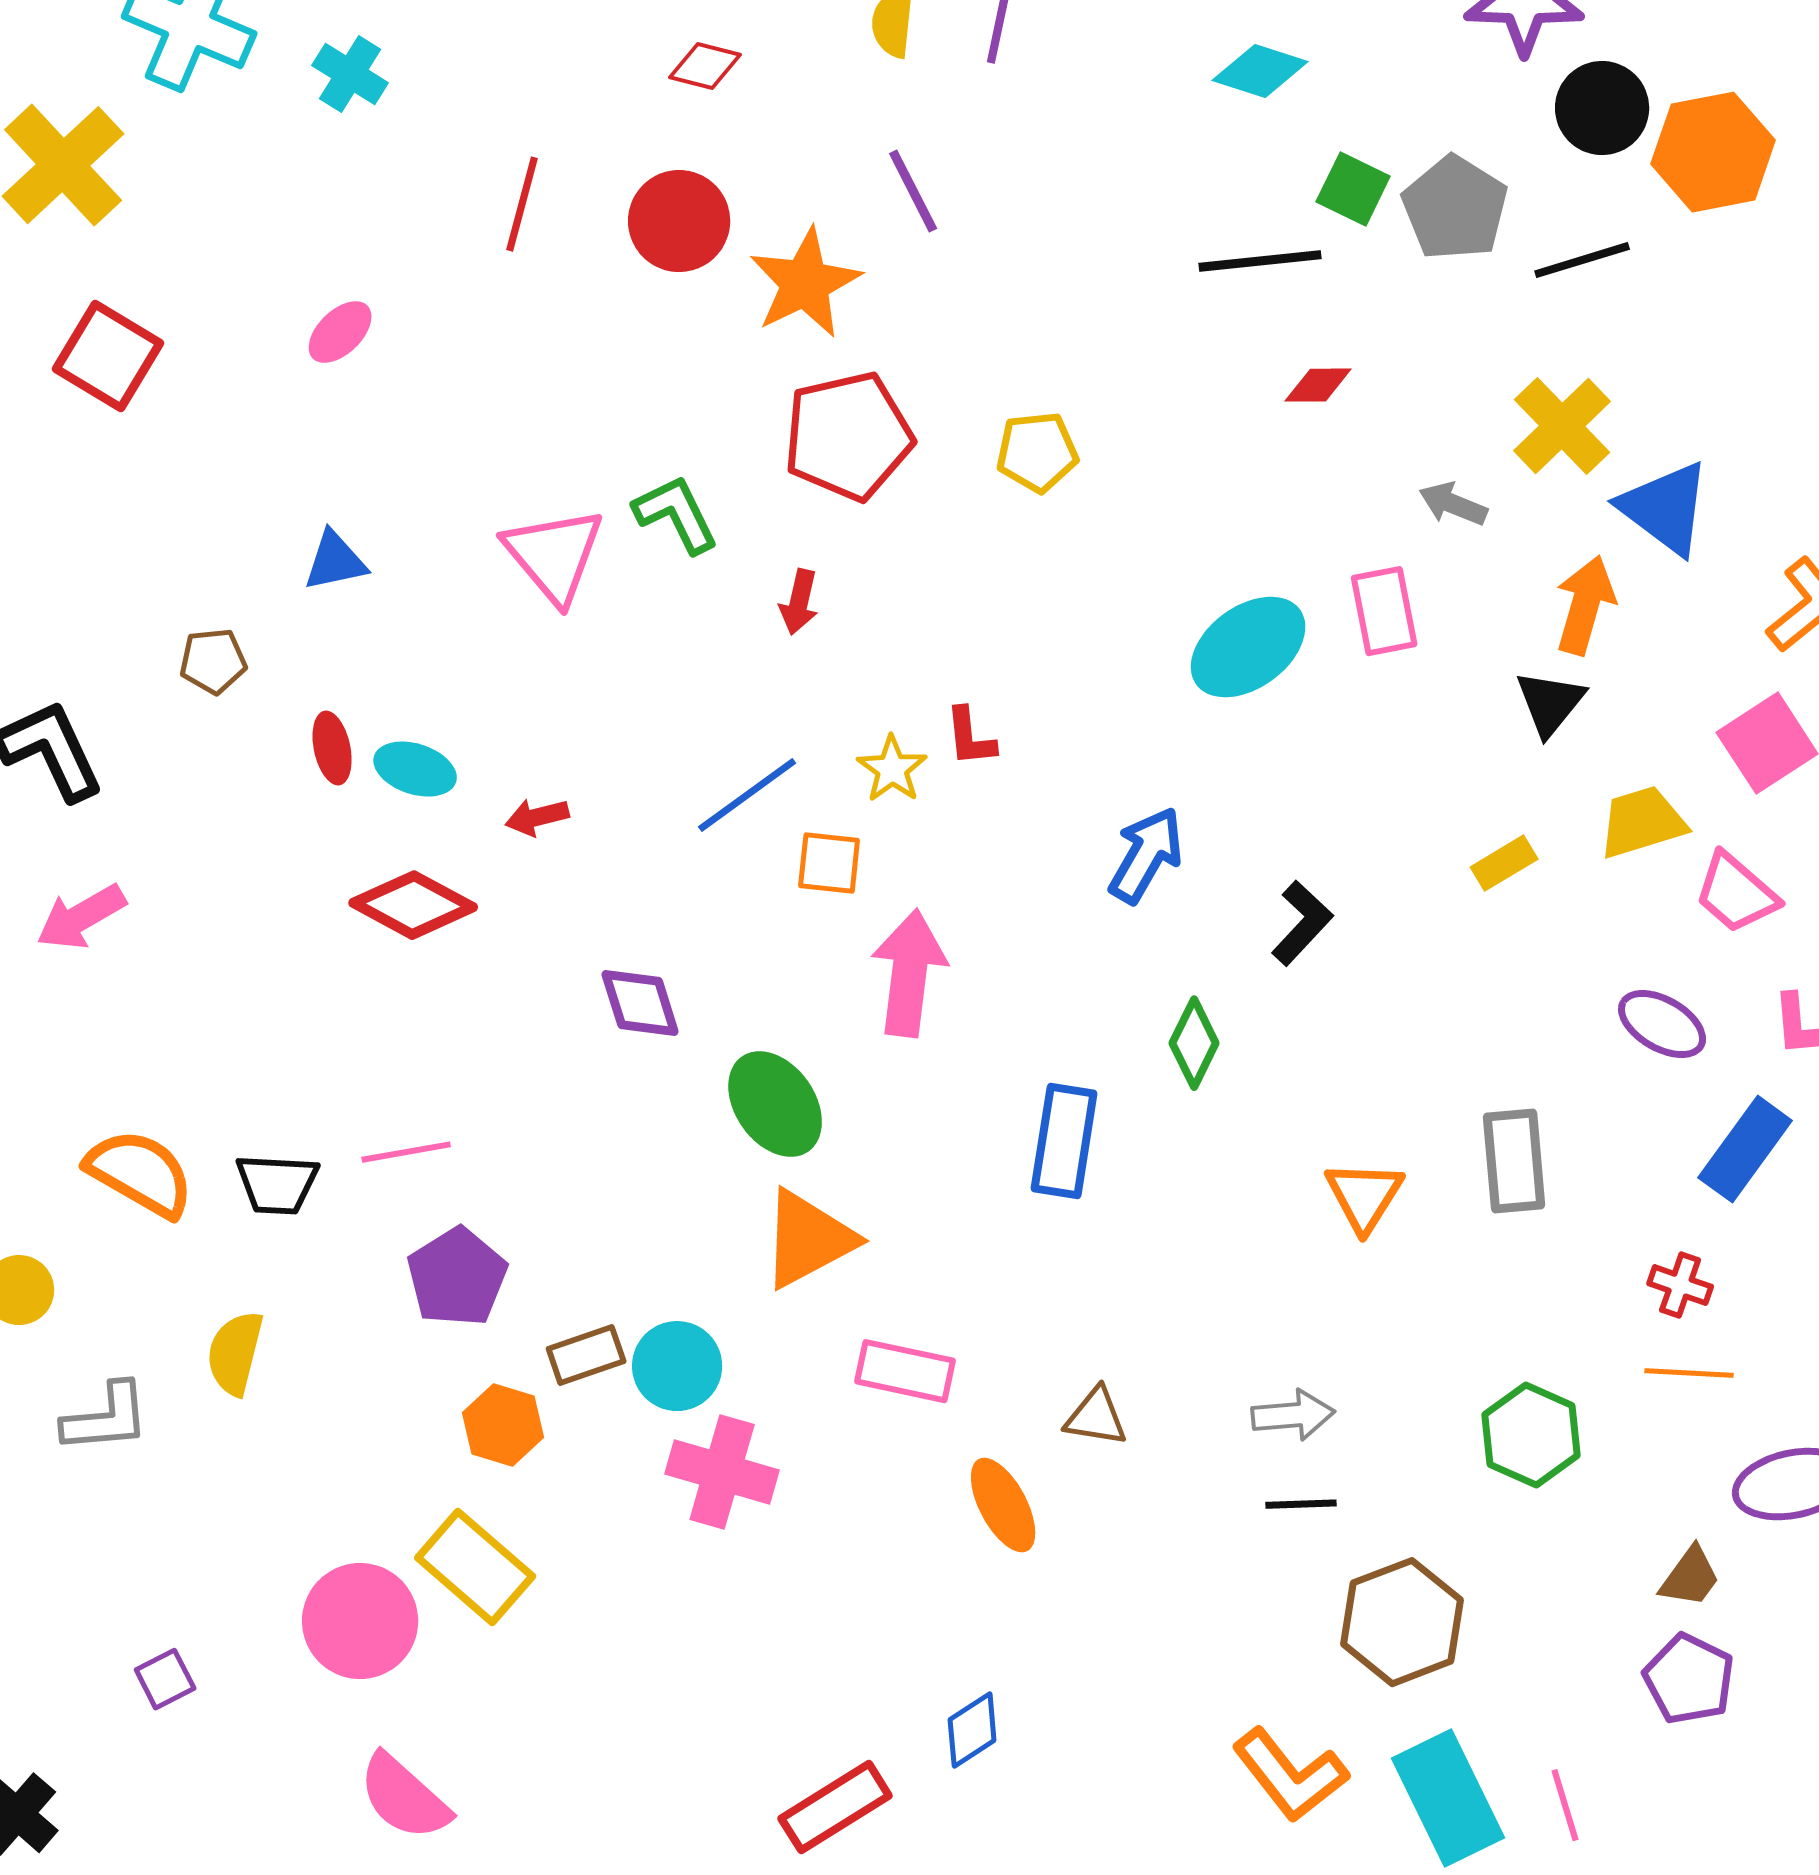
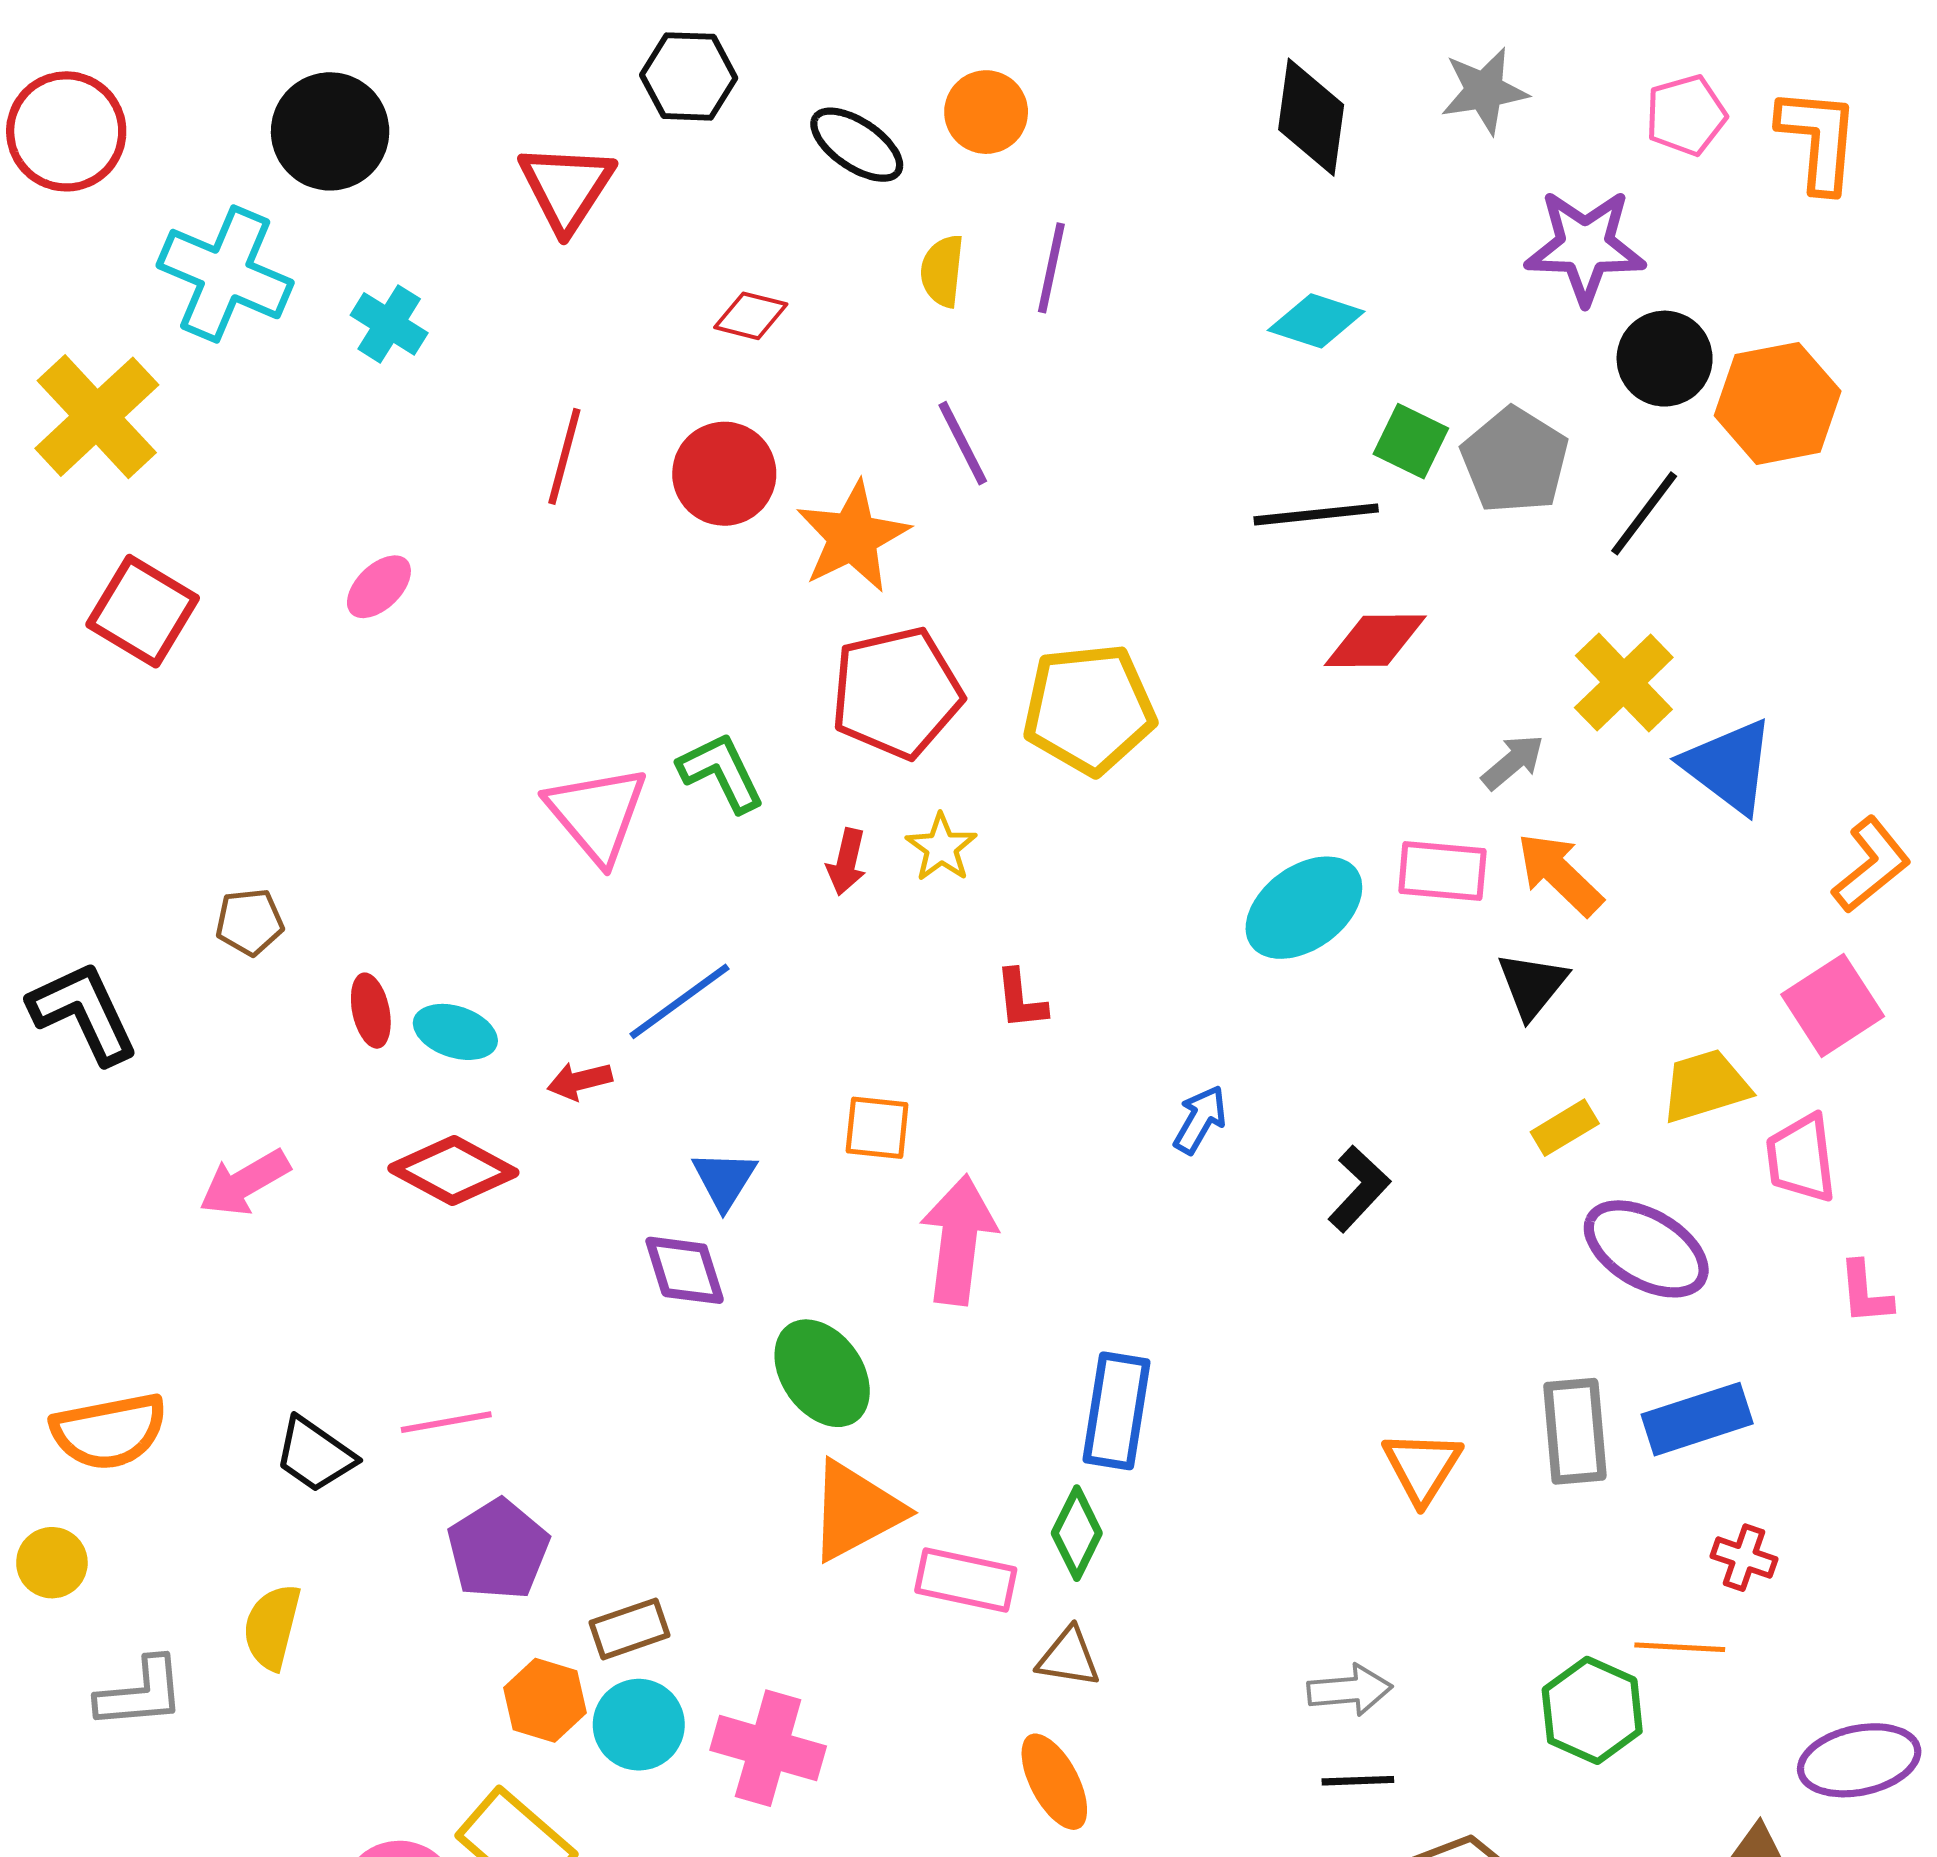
black line: (1582, 260) -> (1644, 513), turned -36
red diamond: (1318, 385) -> (1375, 641), size x1.5
yellow pentagon: (1037, 452) -> (1089, 709), size x1.6
gray arrow: (1453, 504) -> (1513, 762), turned 118
blue triangle: (335, 561) -> (724, 1180), moved, turned -46
orange arrow: (1585, 605) -> (1560, 874), moved, turned -62
pink rectangle: (1384, 611) -> (1442, 871), turned -74
black triangle: (1550, 703) -> (1532, 985), moved
yellow star: (892, 769) -> (941, 848), moved
blue line: (747, 795) -> (679, 1001), moved
blue arrow: (1146, 855) -> (1200, 1120), size x0.7
pink trapezoid: (1736, 893) -> (1801, 1158), turned 42
pink arrow: (81, 917) -> (244, 1183), moved
purple ellipse: (1662, 1024) -> (1646, 1249), moved, size x1.4
green diamond: (1194, 1043) -> (1077, 1533), moved
blue rectangle: (1745, 1149) -> (1697, 1419), moved, turned 36
orange semicircle: (140, 1173) -> (109, 1431), moved, turned 139
black trapezoid: (277, 1184) -> (315, 1455), turned 32
cyan circle: (677, 1366) -> (639, 1725), moved
pink rectangle: (905, 1371) -> (966, 1580), moved
orange line: (1689, 1373) -> (1680, 1647), moved
brown triangle: (1096, 1417) -> (1069, 1657), moved

